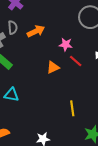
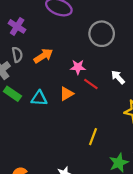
cyan triangle: (11, 95) -> (39, 98), moved
yellow line: (72, 108) -> (93, 137), turned 35

